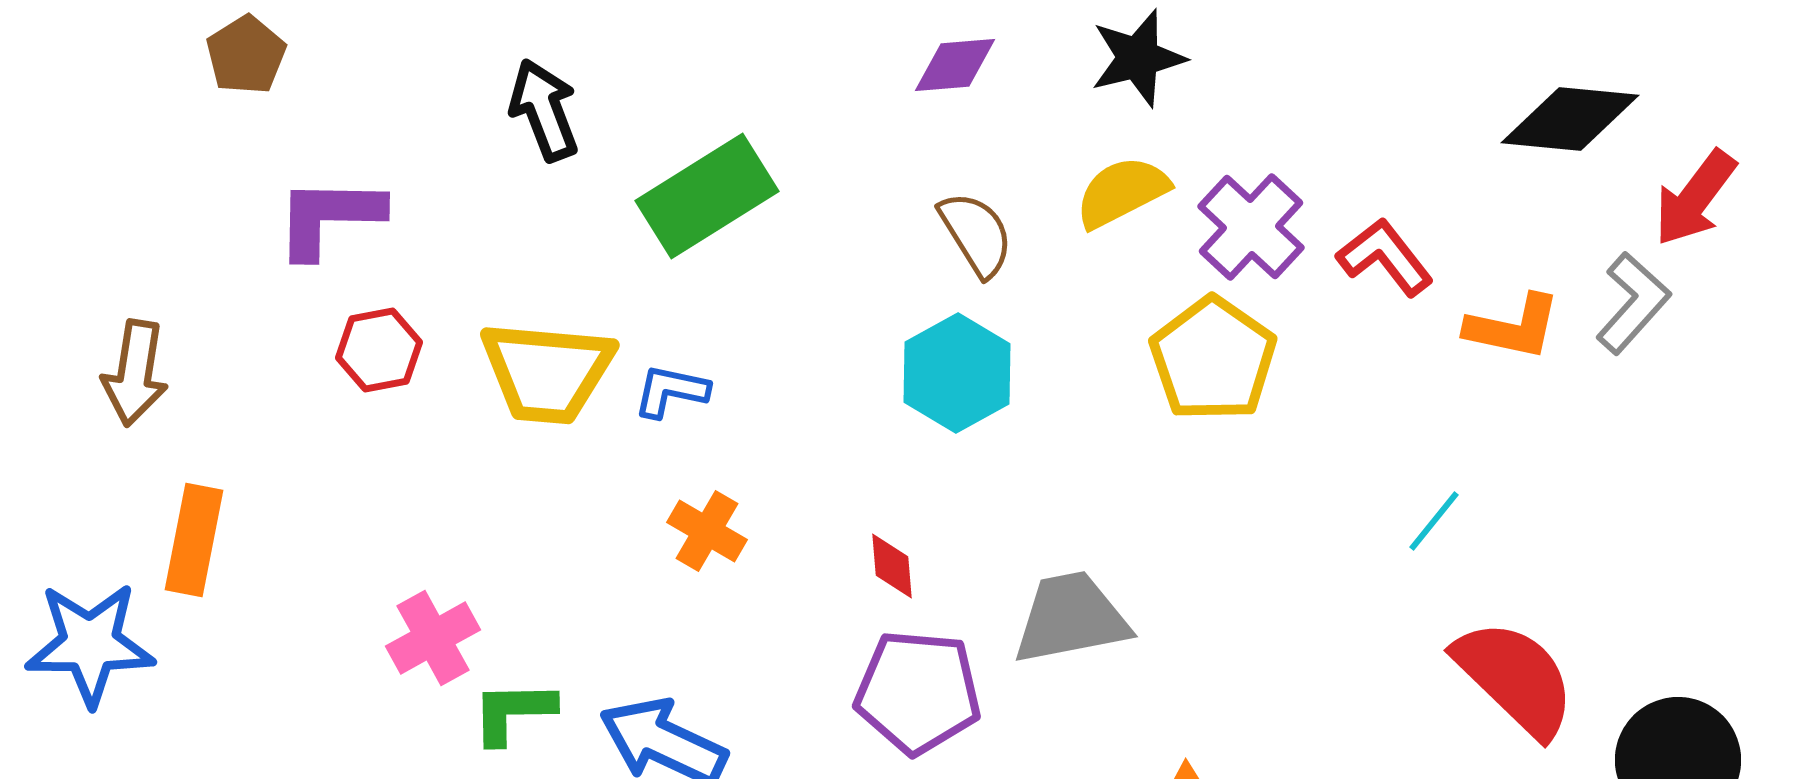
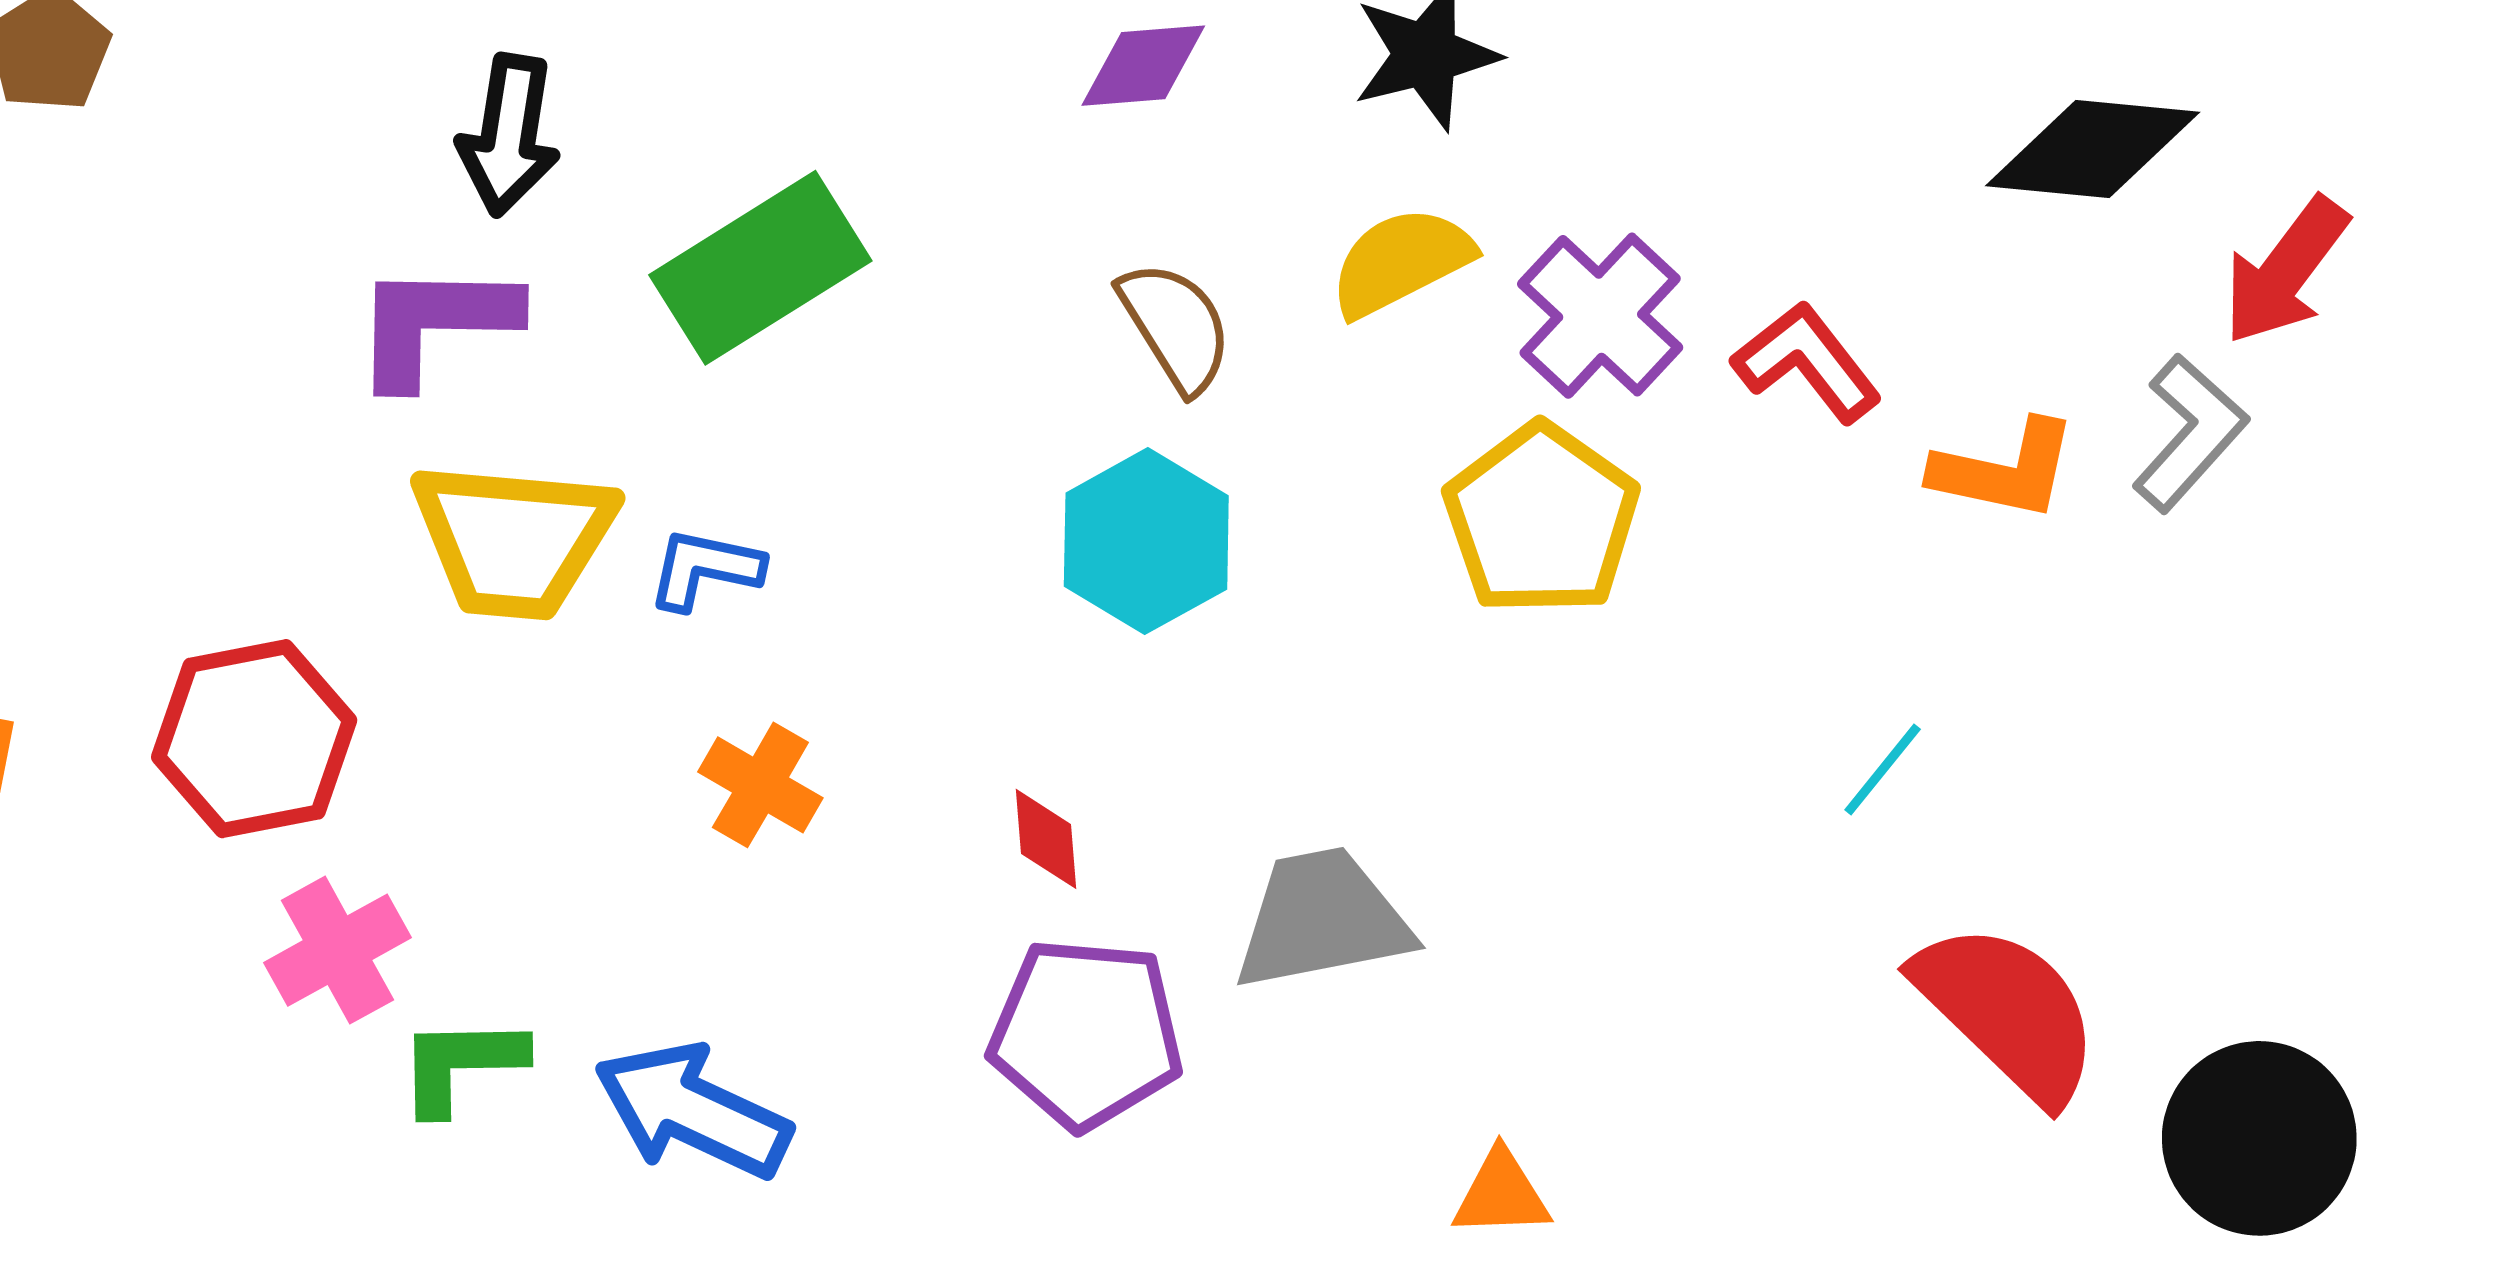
black arrow: (544, 110) -> (509, 135), turned -150
purple L-shape: (329, 217) -> (435, 323), moved
red hexagon: (379, 350) -> (254, 739), moved, size x1.5

